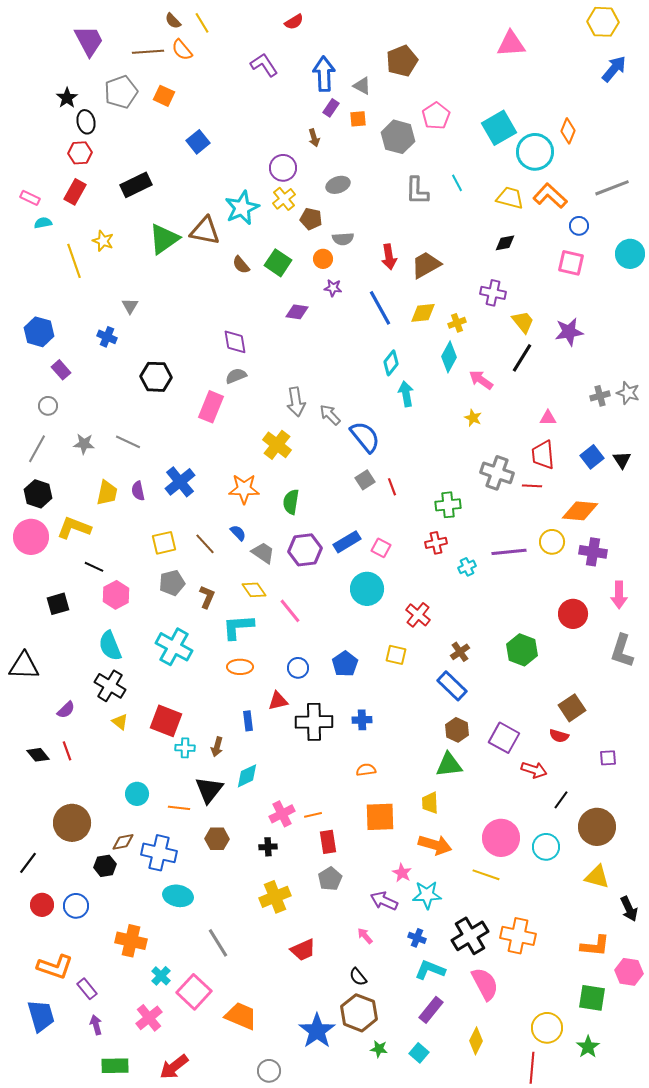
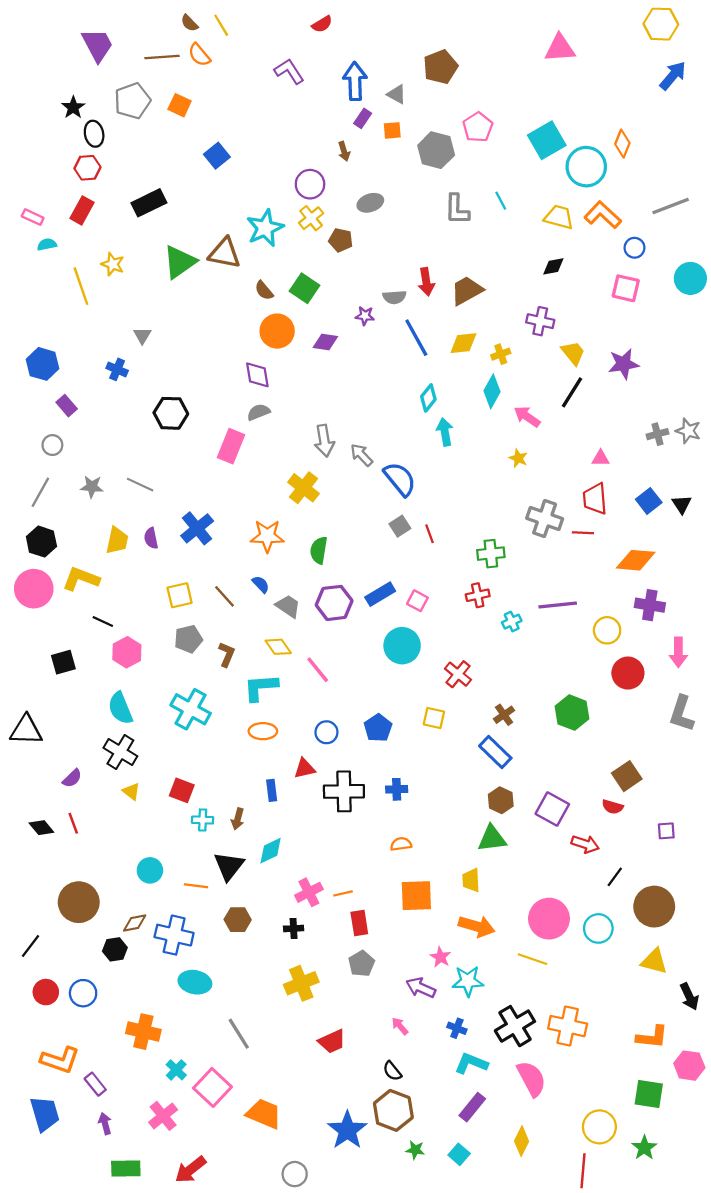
gray semicircle: (343, 239) -> (394, 297), moved
orange circle: (323, 259) -> (277, 331), moved, size x1.6
yellow circle: (552, 542) -> (607, 630), moved
red square: (166, 721) -> (182, 790), size x0.7

